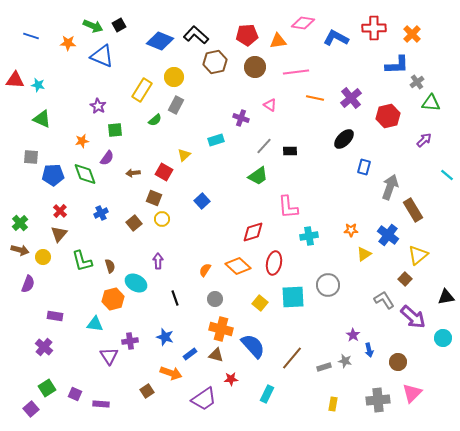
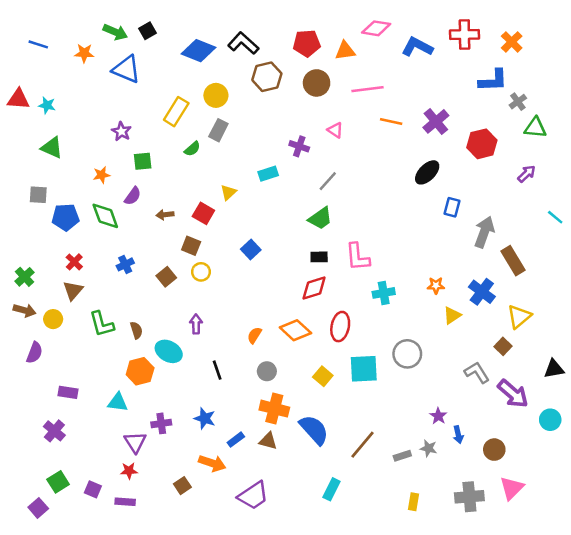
black rectangle: (290, 151) -> (319, 257), moved
red star: (231, 379) -> (129, 471), moved

